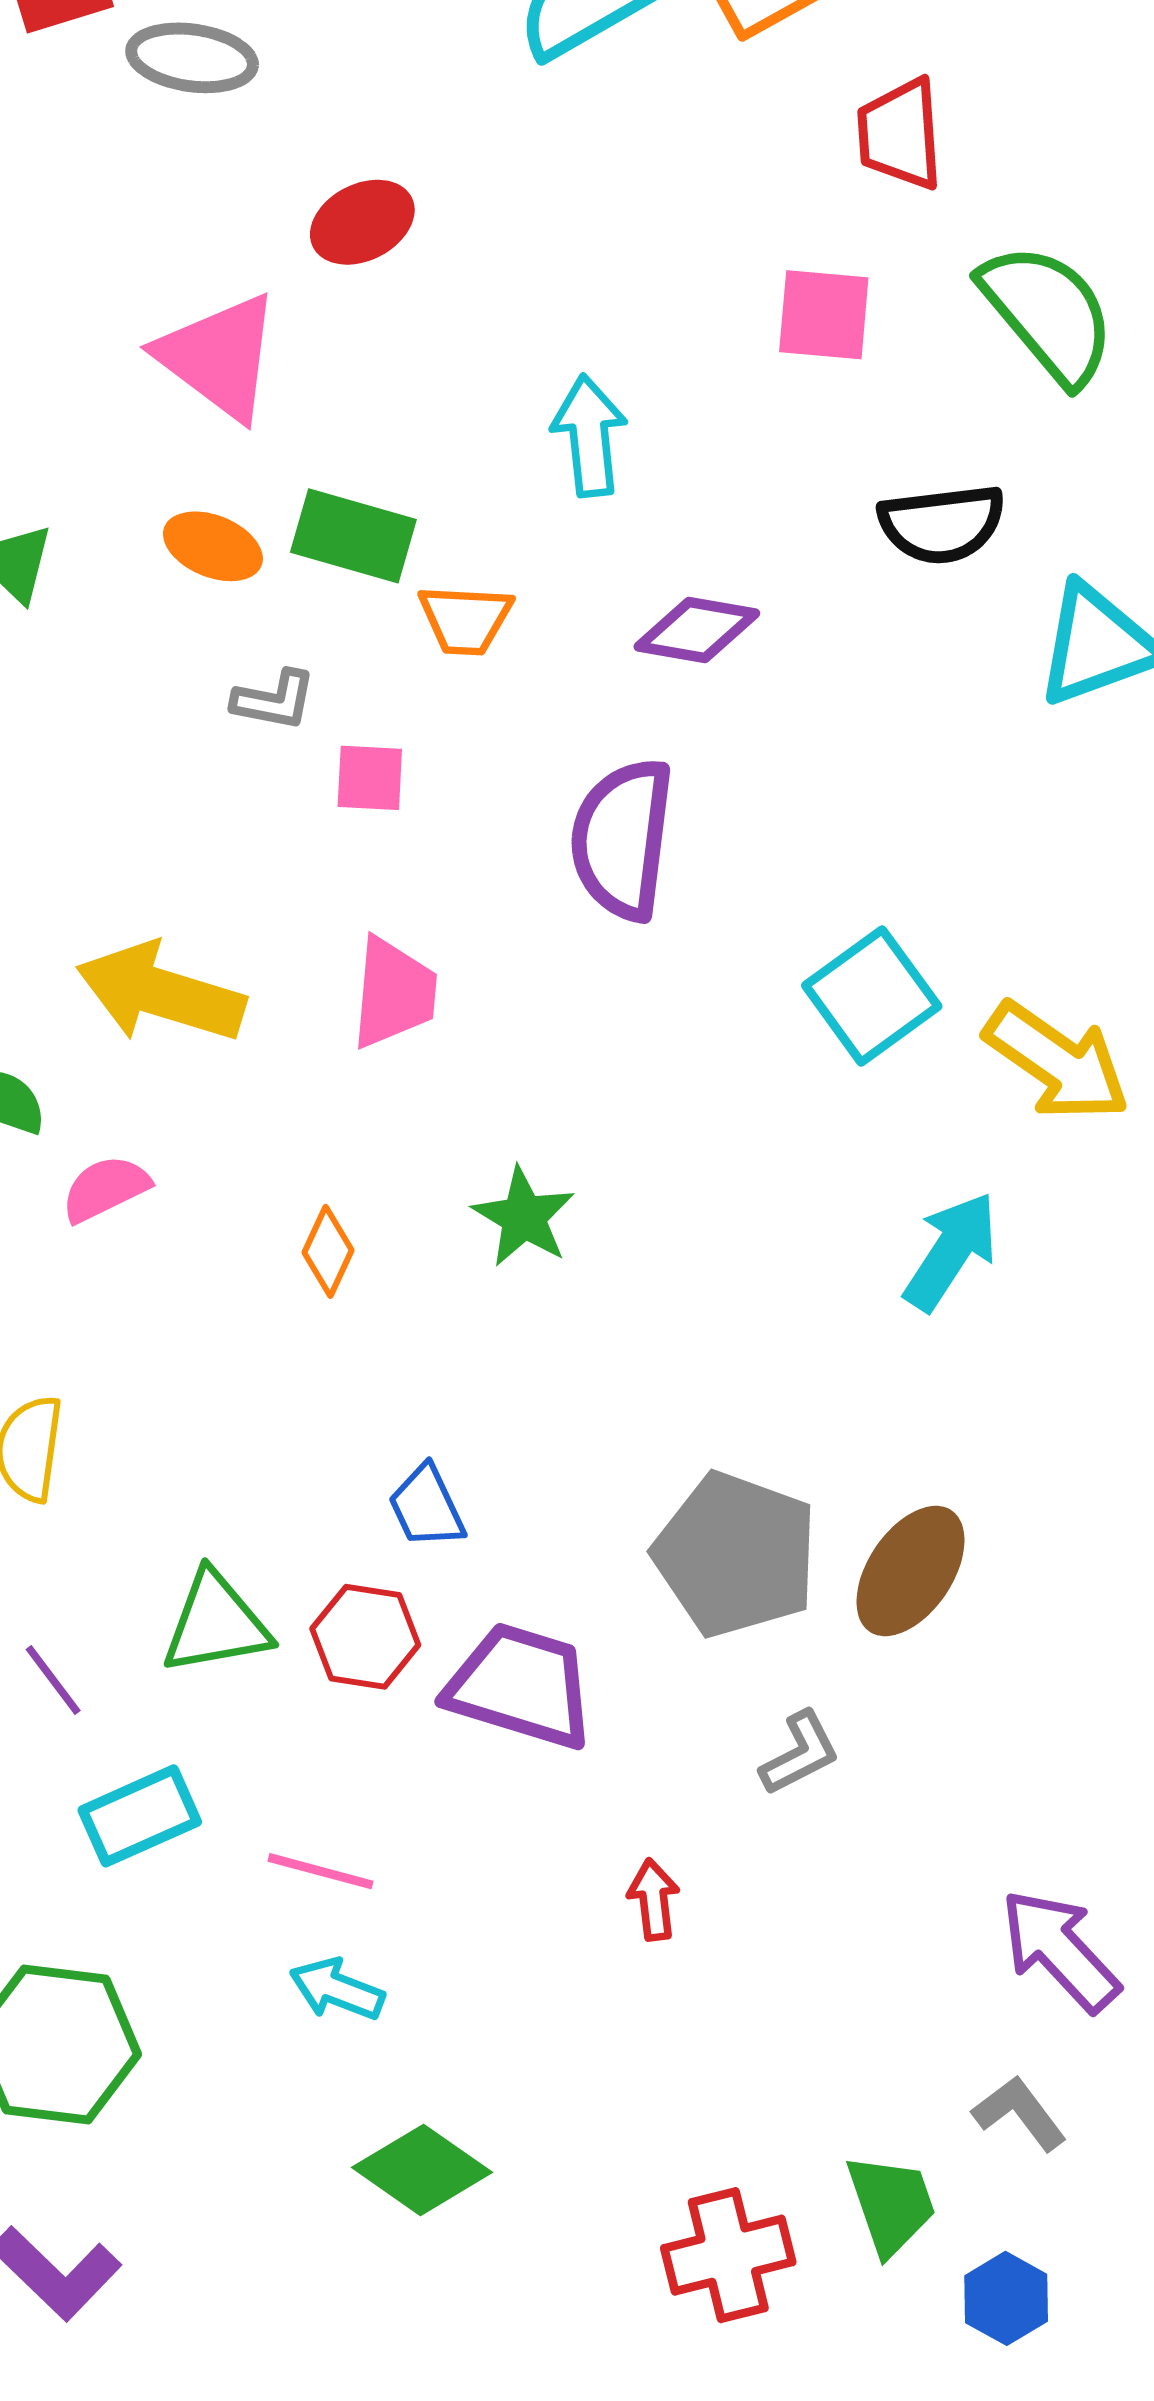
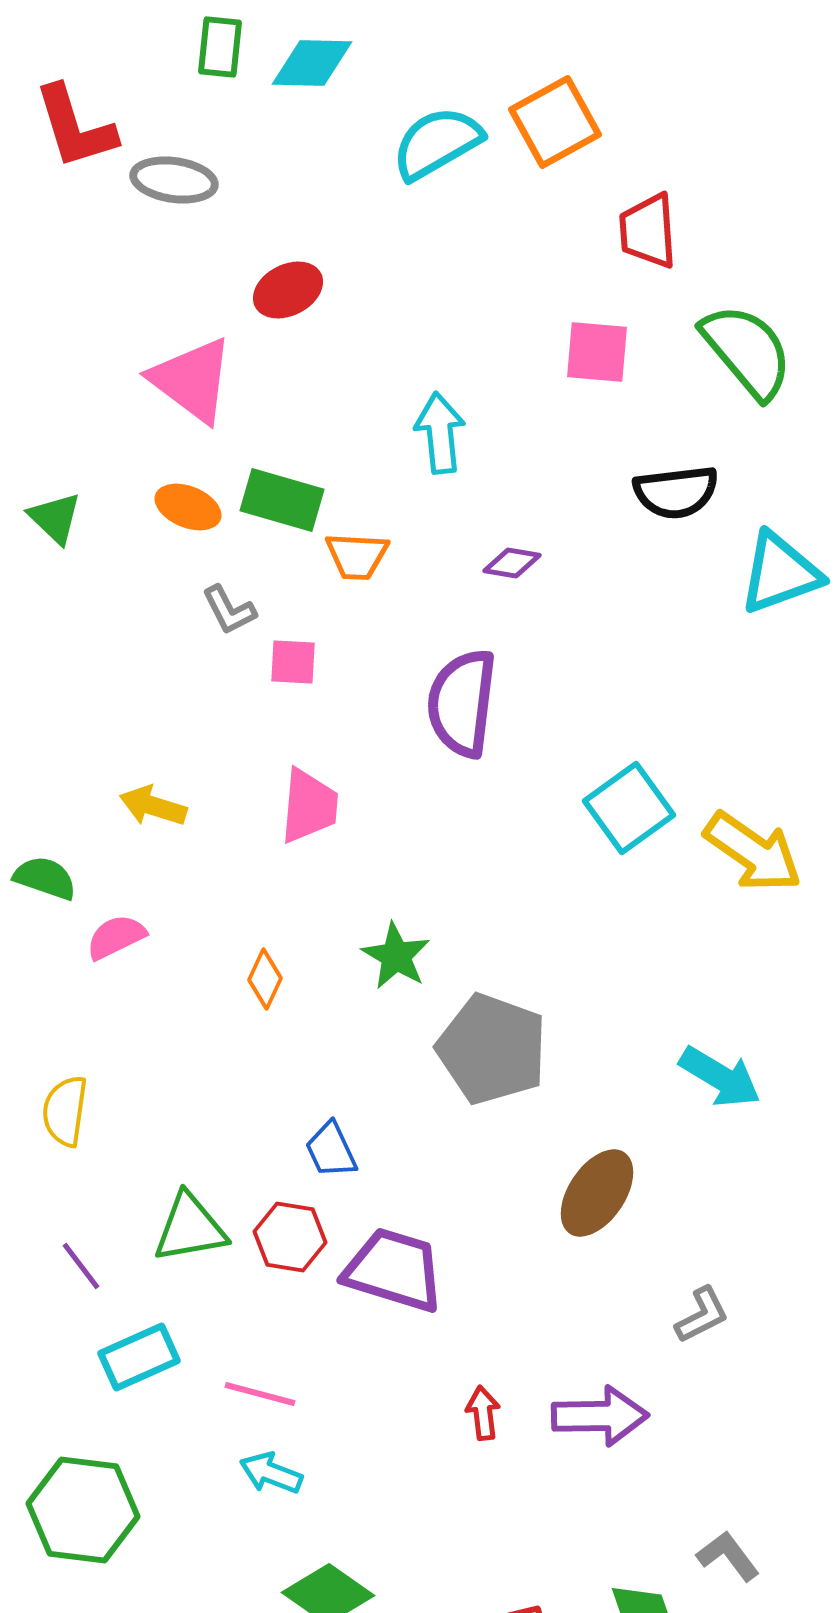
purple diamond: (697, 630) -> (512, 563), size x0.7
gray L-shape: (274, 700) -> (229, 610), turned 52
yellow arrow: (161, 993) -> (153, 806), size x0.6
cyan arrow: (951, 1251) -> (720, 1077), moved, turned 88
gray pentagon: (736, 1555) -> (492, 1049), moved
brown ellipse: (910, 1571) -> (597, 1193), moved
gray L-shape: (800, 1753) -> (702, 1315), moved
purple arrow: (1060, 1950) -> (600, 1416), moved, turned 132

